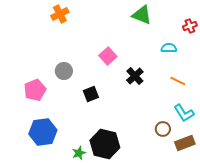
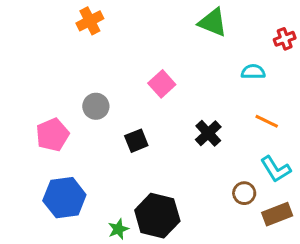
black cross: (135, 76) -> (208, 133), moved

